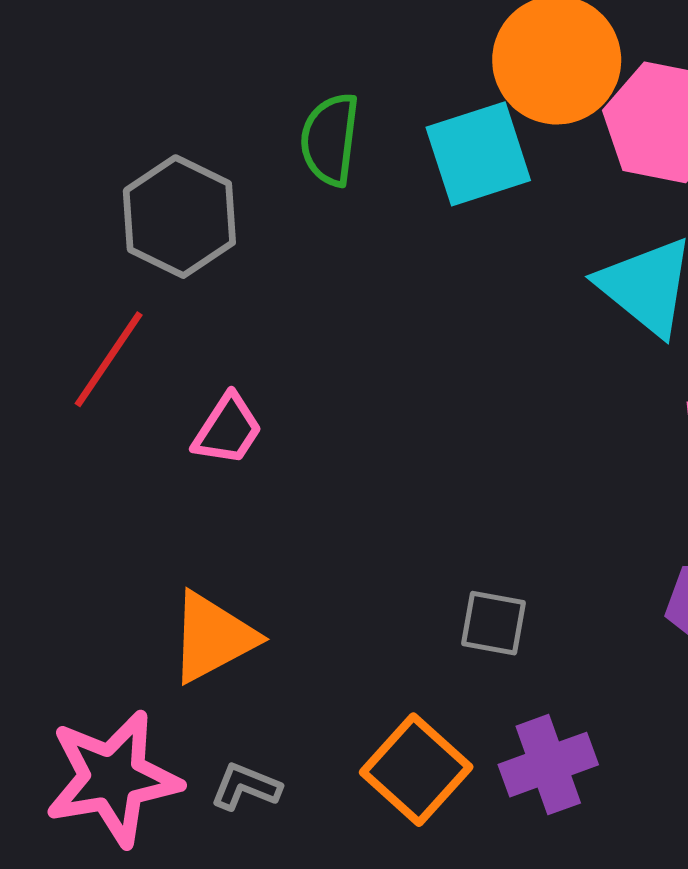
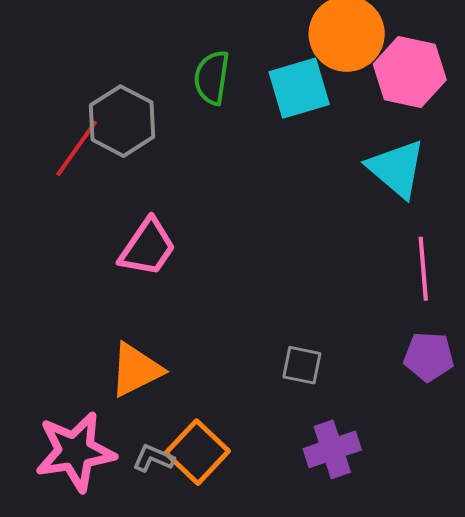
red line: (109, 359) -> (77, 148), moved
pink trapezoid: (228, 430) -> (148, 247), size x1.4
orange square: (416, 770) -> (197, 452), moved

